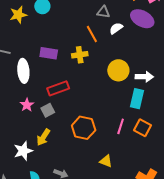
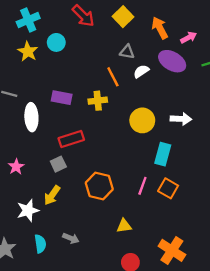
yellow star: (18, 15) -> (28, 52), turned -30
white arrow: (144, 77) -> (181, 119), moved
pink star: (27, 105) -> (16, 167), moved
yellow triangle: (106, 161) -> (124, 226), turned -32

